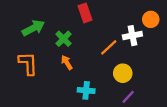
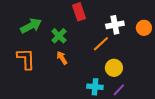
orange circle: (151, 19) -> (144, 28), moved
white cross: (132, 36) -> (115, 25), moved
cyan cross: (86, 90) -> (95, 87), moved

